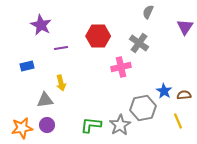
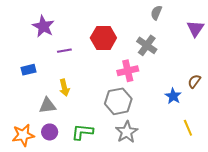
brown semicircle: (184, 95) -> (194, 81), moved, turned -48
gray hexagon: (143, 108) -> (118, 101), moved
green L-shape: (91, 125) -> (82, 132), moved

